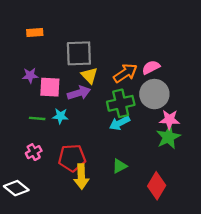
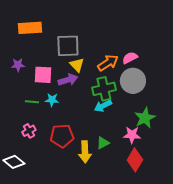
orange rectangle: (35, 33) -> (30, 28), size x1.6
purple star: (30, 75) -> (18, 65), moved
pink star: (169, 120) -> (132, 135), moved
yellow arrow: (81, 176) -> (85, 152), moved

